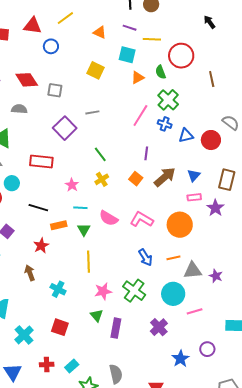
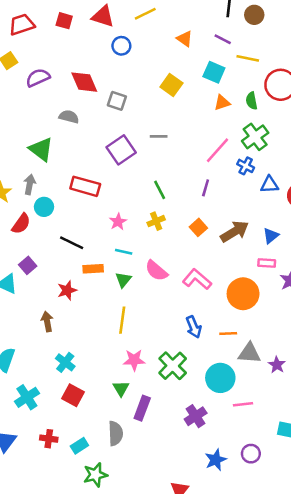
purple line: (146, 153) -> (206, 188), moved
cyan cross: (58, 289) -> (65, 362), moved
gray semicircle: (116, 374) -> (116, 433), moved

